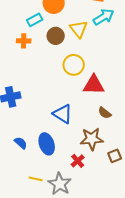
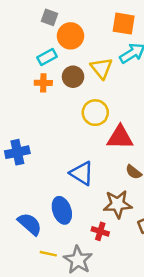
orange cross: (24, 41) -> (43, 83), moved
blue semicircle: (21, 143) -> (30, 224), moved, size x1.5
red cross: (78, 161) -> (100, 231), turned -32

